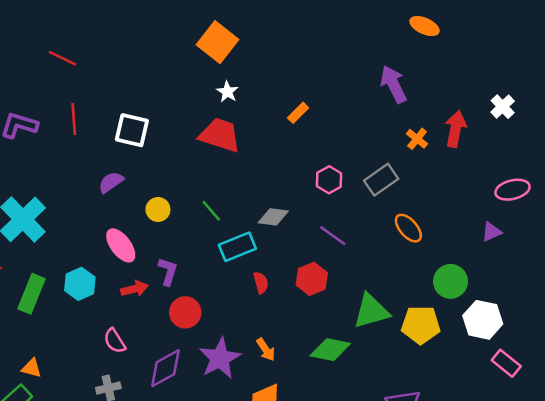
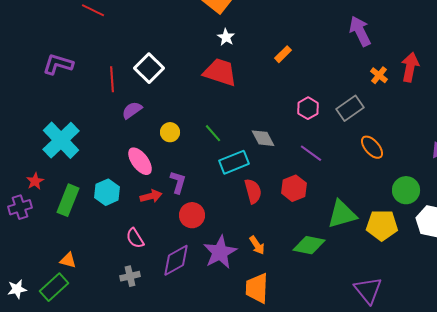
red line: (74, 119) -> (112, 79), moved
white square: (132, 130) -> (149, 68), turned 32
gray diamond: (273, 217) -> (263, 138), turned 55
red semicircle: (261, 283) -> (253, 191), size x1.4

